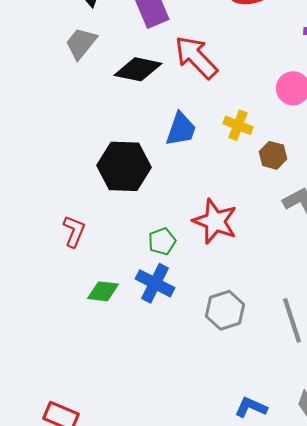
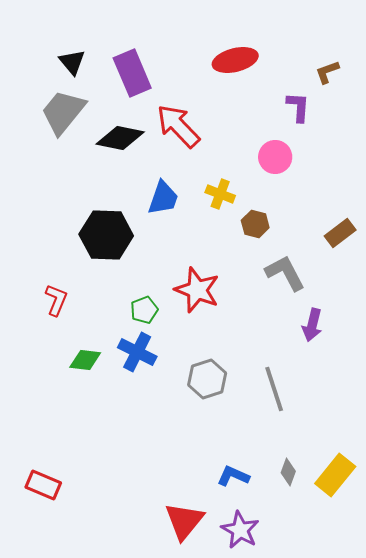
gray trapezoid: (81, 43) -> (63, 112), size x1.4

